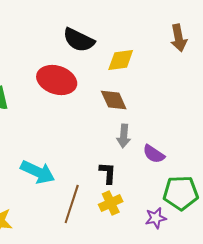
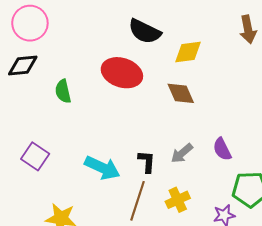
gray arrow: (124, 136) -> (182, 153), moved, turned 45
purple semicircle: (154, 154) -> (222, 149), turned 30
black L-shape: (108, 173) -> (147, 162), moved

